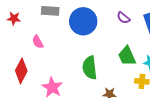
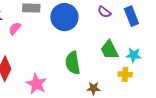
pink semicircle: (38, 42) -> (15, 28), moved, turned 72

